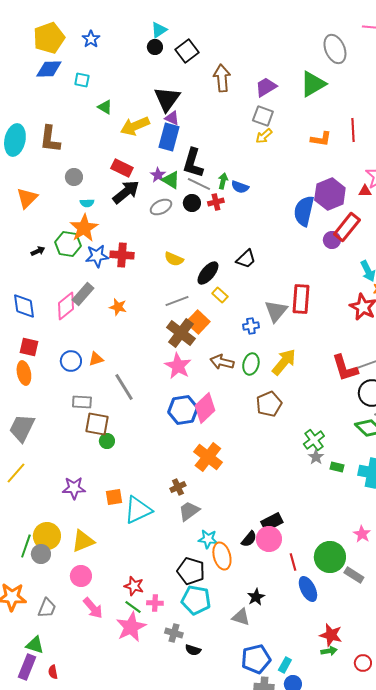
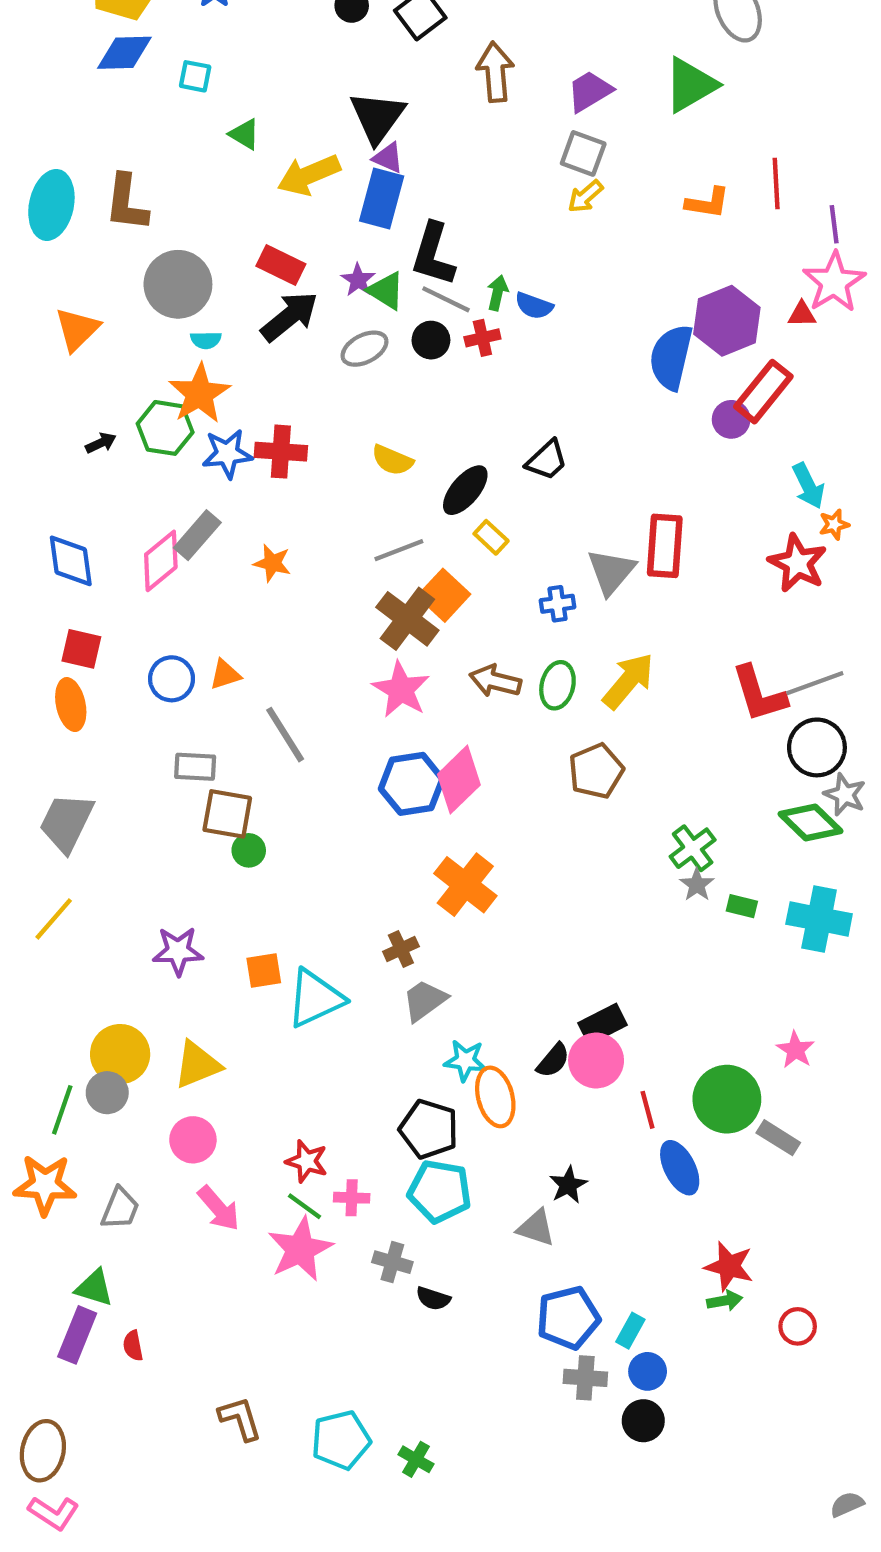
gray circle: (74, 177) -> (178, 284), size x1.8
green line: (26, 546) -> (62, 1110), moved

